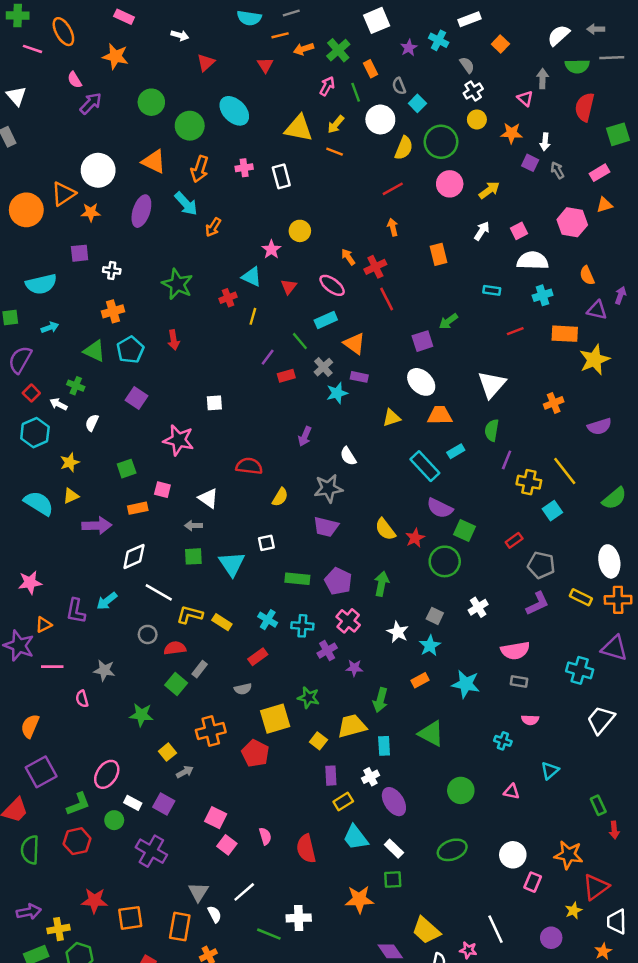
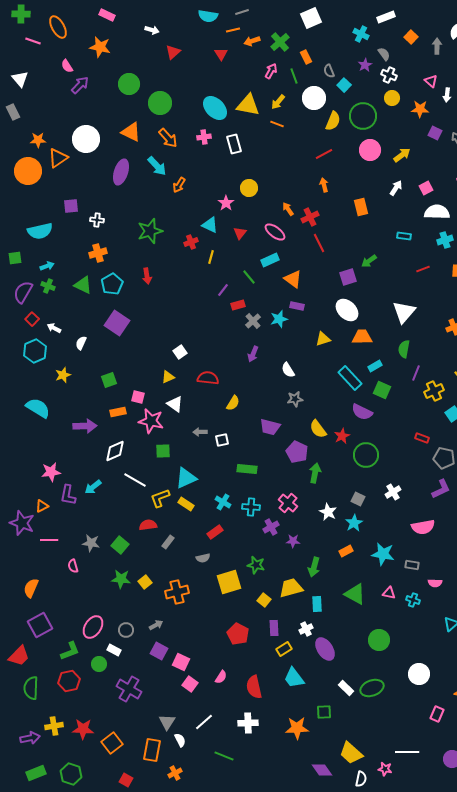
purple star: (409, 48) -> (365, 65), moved
gray arrow: (543, 79) -> (437, 46), moved
white cross: (473, 91) -> (389, 75), turned -35
cyan ellipse: (234, 111) -> (215, 108), moved
white arrow: (545, 142) -> (447, 95), moved
orange arrow: (200, 169) -> (168, 138), turned -60
orange star: (91, 212) -> (38, 140), moved
green star: (177, 284) -> (150, 231), turned 30
gray cross: (323, 367) -> (253, 321), moved
green cross: (76, 386) -> (48, 286), moved
purple square: (136, 398) -> (117, 323), size x1.4
white square: (214, 403) -> (180, 352), moved, turned -32
pink star: (179, 440) -> (151, 421), moved
yellow cross: (529, 482) -> (434, 391), turned -36
gray star: (328, 488) -> (295, 399), moved, size x0.7
yellow triangle: (71, 496) -> (168, 377), moved
gray arrow: (193, 526) -> (200, 432), moved
green square: (465, 530) -> (382, 390), moved
red rectangle: (514, 540) -> (422, 438), turned 56
cyan triangle: (232, 564) -> (186, 478), moved, turned 40
purple pentagon: (338, 581) -> (297, 452), moved
pink star: (30, 582) -> (51, 472), moved
yellow L-shape: (190, 615) -> (160, 498), turned -35
gray circle: (148, 634) -> (126, 630), moved
gray rectangle: (519, 681) -> (412, 565), moved
green square: (176, 684) -> (120, 545), moved
yellow square: (167, 752) -> (145, 582), moved
red pentagon: (255, 753) -> (238, 634), moved
pink triangle: (512, 792) -> (389, 593), moved
purple square: (164, 804) -> (159, 651), moved
pink semicircle: (265, 836) -> (221, 677), turned 48
white rectangle: (394, 849) -> (346, 688), moved
white circle: (513, 855) -> (419, 674), moved
orange square: (130, 918) -> (112, 743), turned -30
white cross: (299, 918) -> (248, 723), moved
yellow cross: (58, 929) -> (54, 726), moved
white line: (495, 929) -> (407, 752), turned -65

